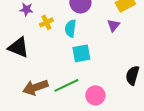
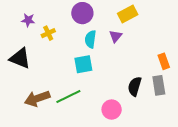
cyan semicircle: (70, 28) -> (90, 39), moved
pink circle: (95, 95) -> (112, 110), moved

